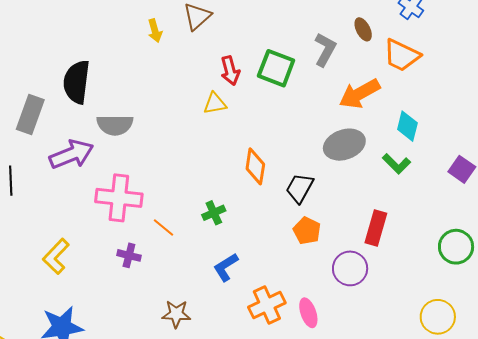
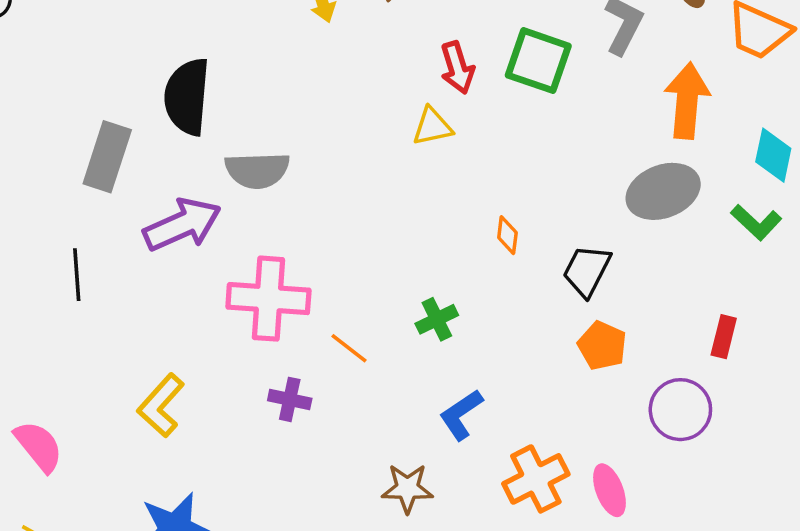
orange arrow: (360, 94) -> (687, 101), turned 126
orange diamond: (255, 166) -> (507, 235), size x0.6
red rectangle: (376, 228) -> (724, 337), size x0.7
brown star: (176, 314) -> (407, 488), moved

